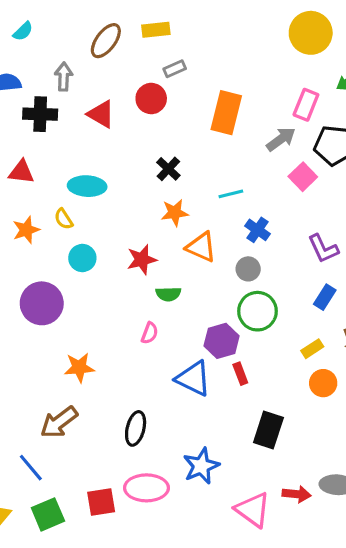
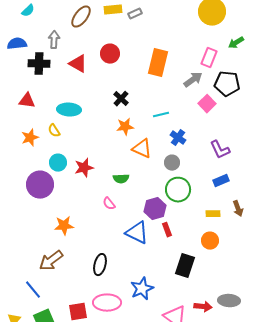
gray rectangle: (175, 69) -> (135, 14), moved
cyan circle: (82, 258) -> (58, 163), moved
red star: (142, 260) -> (84, 168), moved
blue rectangle: (325, 297) -> (221, 181), turned 35
pink semicircle: (150, 333) -> (109, 204), turned 120
yellow rectangle: (312, 349) -> (213, 214), turned 32
orange circle: (323, 383) -> (210, 241), moved

